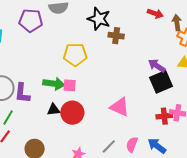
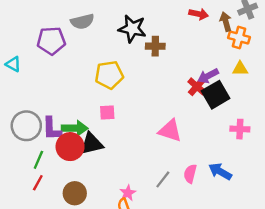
purple arrow: (157, 66) -> (208, 76), turned -54
green arrow: (54, 84) -> (75, 128), moved
black triangle: (53, 110) -> (92, 144), size x1.5
red circle: (72, 113) -> (70, 147), moved
red cross: (164, 116) -> (197, 86), moved, turned -35

